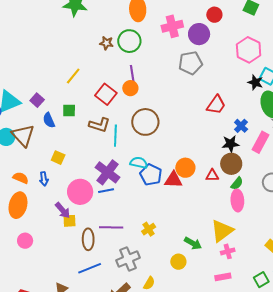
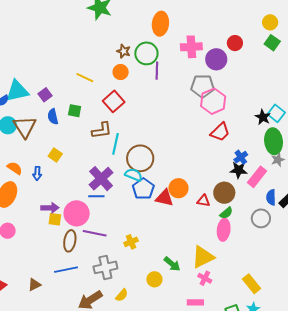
pink hexagon: (249, 50) -> (213, 101), moved
purple line: (132, 74) -> (157, 71), moved
yellow line: (73, 76) -> (85, 78), turned 66
orange circle: (130, 88) -> (121, 72), moved
brown circle: (145, 122) -> (140, 158), moved
brown L-shape: (99, 125) -> (102, 130), turned -35
black star: (231, 144) -> (239, 170), moved
pink circle: (80, 192) -> (77, 213), moved
purple arrow: (63, 210) -> (50, 208), turned -60
pink cross: (228, 251) -> (205, 278), turned 32

